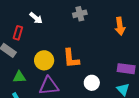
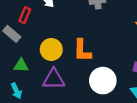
white circle: (92, 83) -> (103, 81), size x1.5

